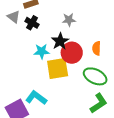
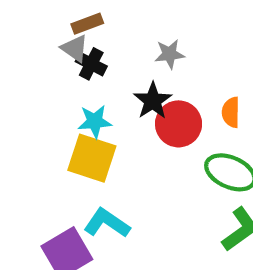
gray triangle: (14, 17) -> (75, 48), moved
cyan star: (42, 51) -> (95, 121), moved
yellow square: (58, 68) -> (92, 158), moved, turned 30

